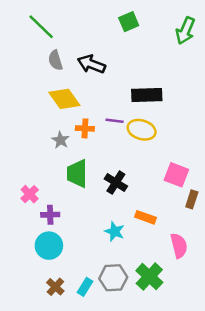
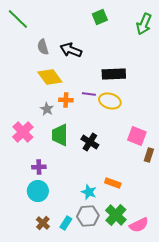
green line: (41, 27) -> (18, 19), moved
pink cross: (30, 194) -> (23, 132), moved, size x1.5
orange rectangle: (145, 217) -> (113, 183), moved
cyan star: (115, 231) -> (89, 192), moved
pink semicircle: (179, 246) -> (139, 225), moved, turned 78

